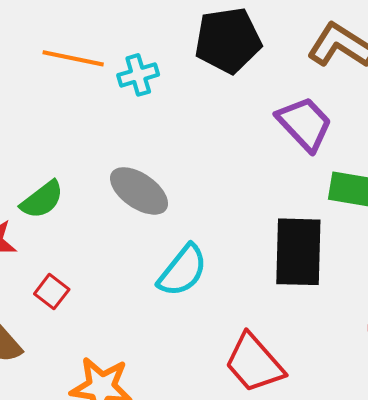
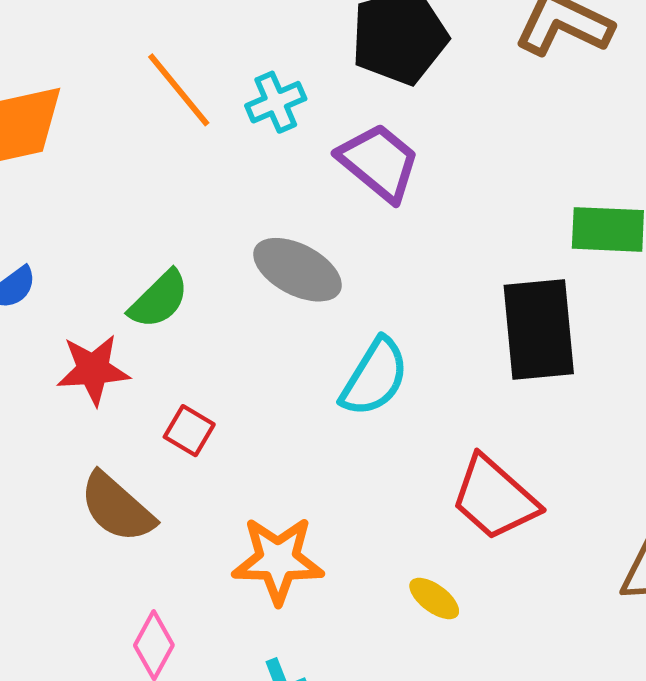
orange line: (73, 58) -> (179, 90), turned 46
purple trapezoid: (305, 124) -> (379, 162), moved

